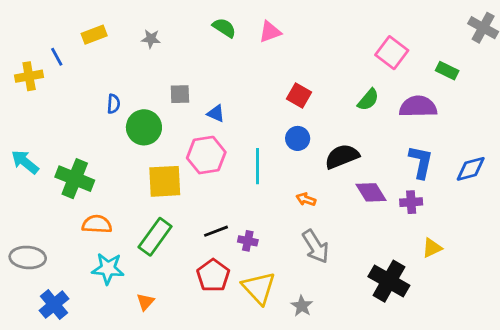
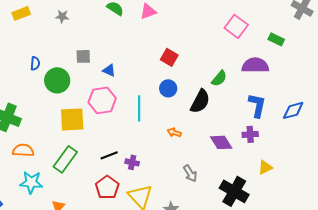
green semicircle: (368, 100) -> (219, 78), moved
black semicircle: (342, 156) -> (200, 101), turned 140
purple diamond: (371, 192) -> (221, 142), moved
gray arrow: (316, 246) -> (190, 173), moved, size x0.7

